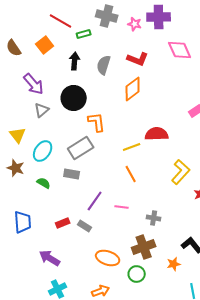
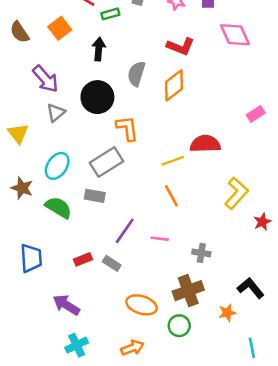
gray semicircle: (104, 65) -> (136, 74), moved
yellow triangle: (18, 135) -> (18, 133), moved
green semicircle: (44, 183) -> (58, 207), size x1.5

